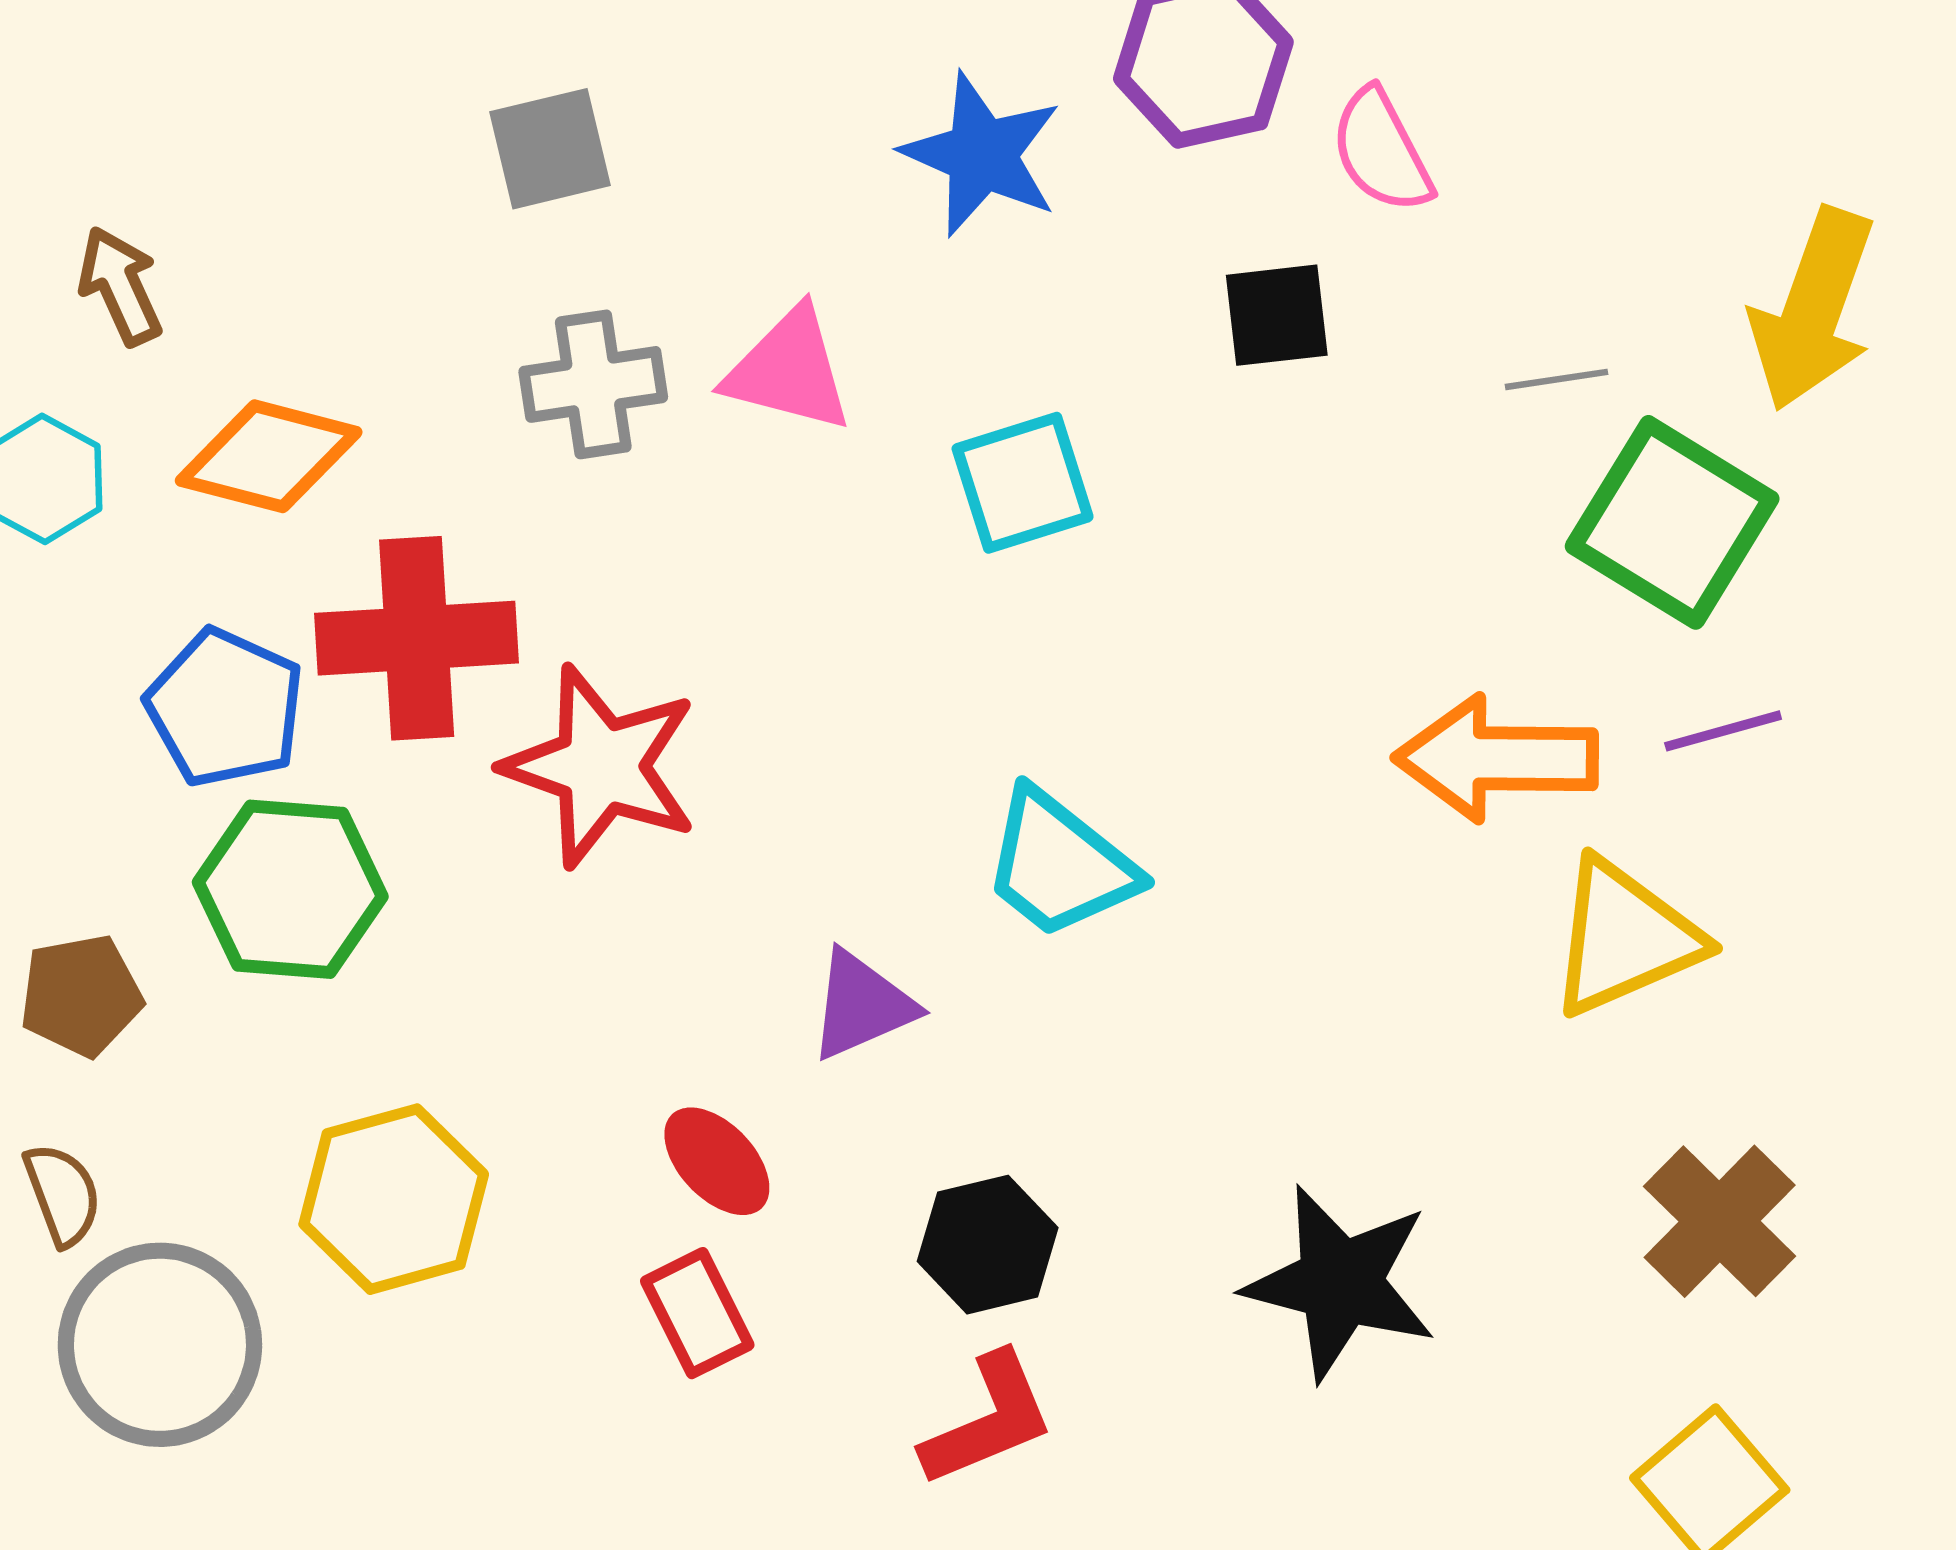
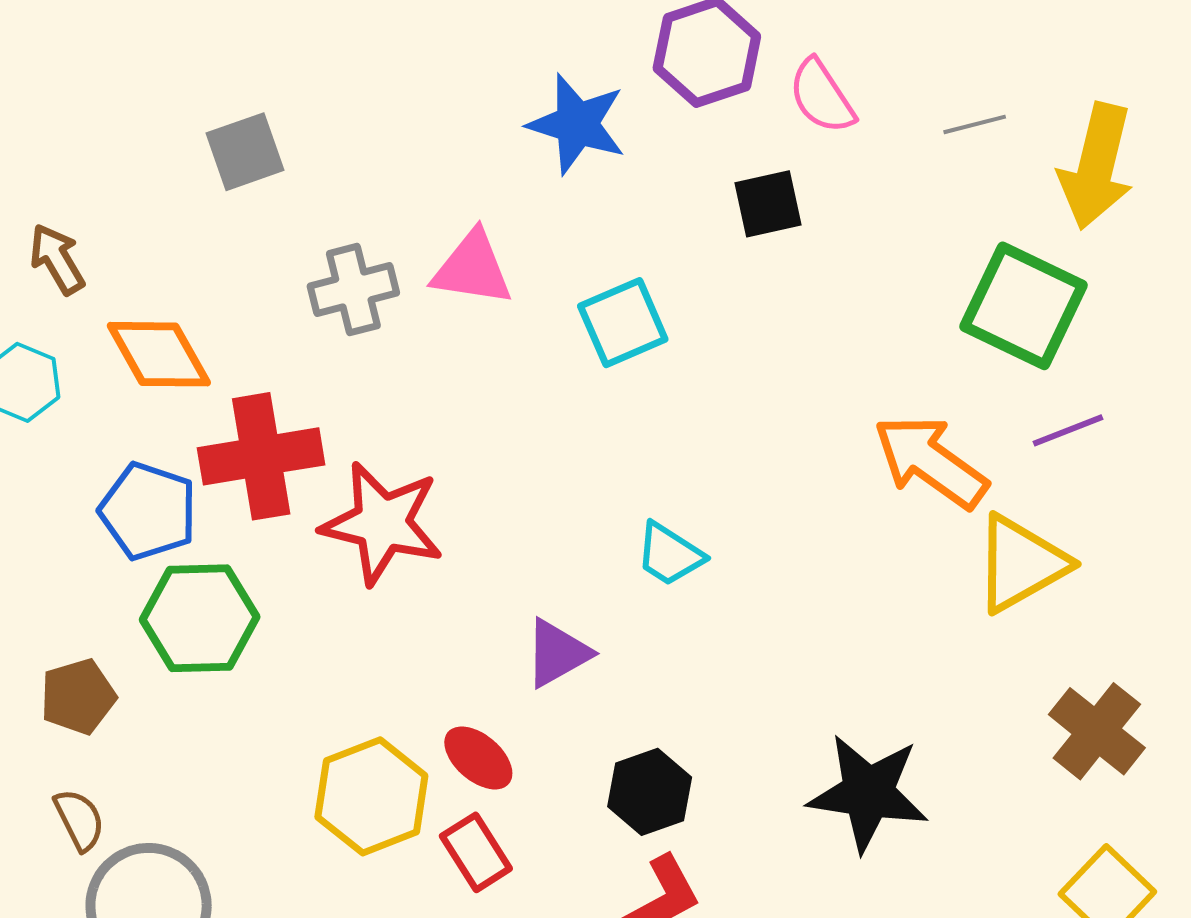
gray square: (550, 149) -> (245, 152), moved
gray line: (1557, 379) -> (975, 124), moved
orange diamond: (269, 456) -> (159, 354), turned 52
orange arrow: (1496, 758) -> (931, 462), turned 41
cyan trapezoid: (1060, 864) -> (670, 554), size x0.7
yellow hexagon: (394, 1199) -> (371, 796), moved

